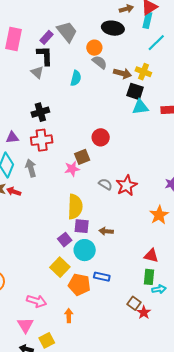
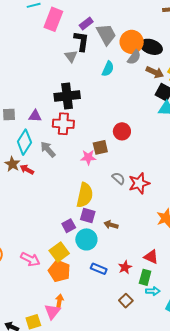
black ellipse: (113, 28) -> (151, 47), moved
gray trapezoid: (67, 32) -> (106, 34), moved
orange circle: (94, 48) -> (132, 42), size x1.5
gray semicircle: (100, 62) -> (134, 57), turned 77
black cross: (40, 112) -> (67, 96), size x1.4
gray arrow: (31, 168) -> (48, 149), turned -36
orange pentagon: (79, 285) -> (59, 271), moved
pink arrow: (37, 301) -> (30, 259), moved
red star: (144, 312) -> (125, 267), moved
pink triangle: (25, 325) -> (52, 312), moved

